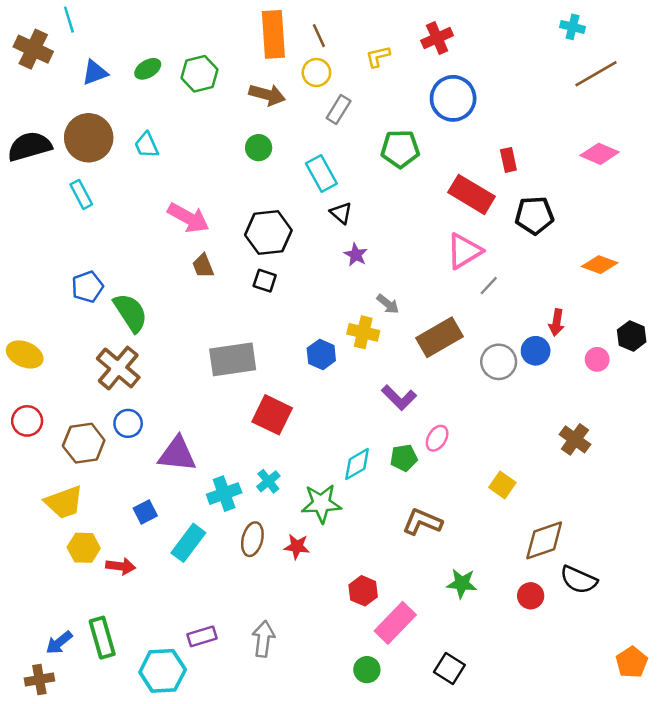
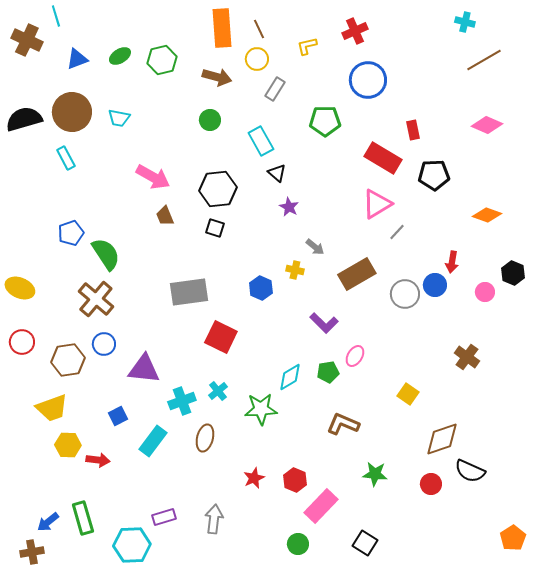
cyan trapezoid: (147, 145) -> (119, 118), turned -55
yellow cross: (363, 332) -> (295, 270), size x0.7
red star: (297, 547) -> (254, 478), moved, turned -30

